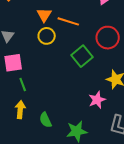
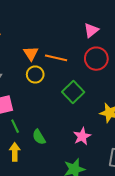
red circle: (108, 38) -> (96, 59), moved
pink star: (97, 100) -> (82, 136), moved
green semicircle: (45, 120) -> (39, 137), moved

